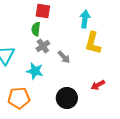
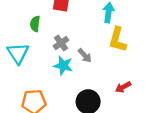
green semicircle: (36, 29) -> (35, 24), moved
cyan star: (35, 71) -> (63, 66), moved

